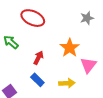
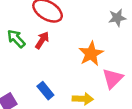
red arrow: (38, 58) -> (42, 40), moved

